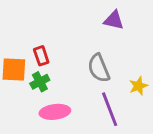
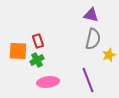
gray semicircle: (99, 68) -> (93, 39), moved, turned -145
yellow star: (138, 86) -> (109, 55), moved

